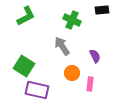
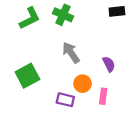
green cross: (72, 20) -> (63, 15), moved
green square: (24, 66) -> (27, 76), turned 30
purple rectangle: (37, 90) -> (65, 100), moved, size x0.7

